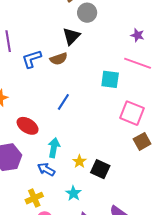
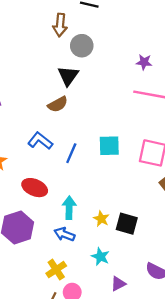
blue L-shape: (32, 59) -> (40, 141), moved, turned 65
cyan square: (110, 79) -> (109, 146), moved

